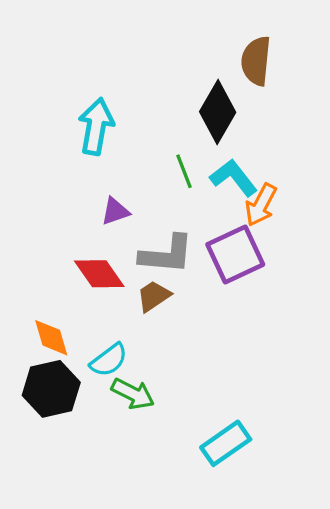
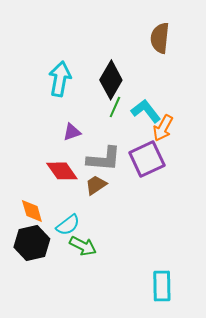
black diamond: (218, 112) -> (111, 80), moved
green line: (184, 171) -> (115, 107), turned 45
cyan rectangle: (226, 443) -> (162, 286), moved, turned -56

